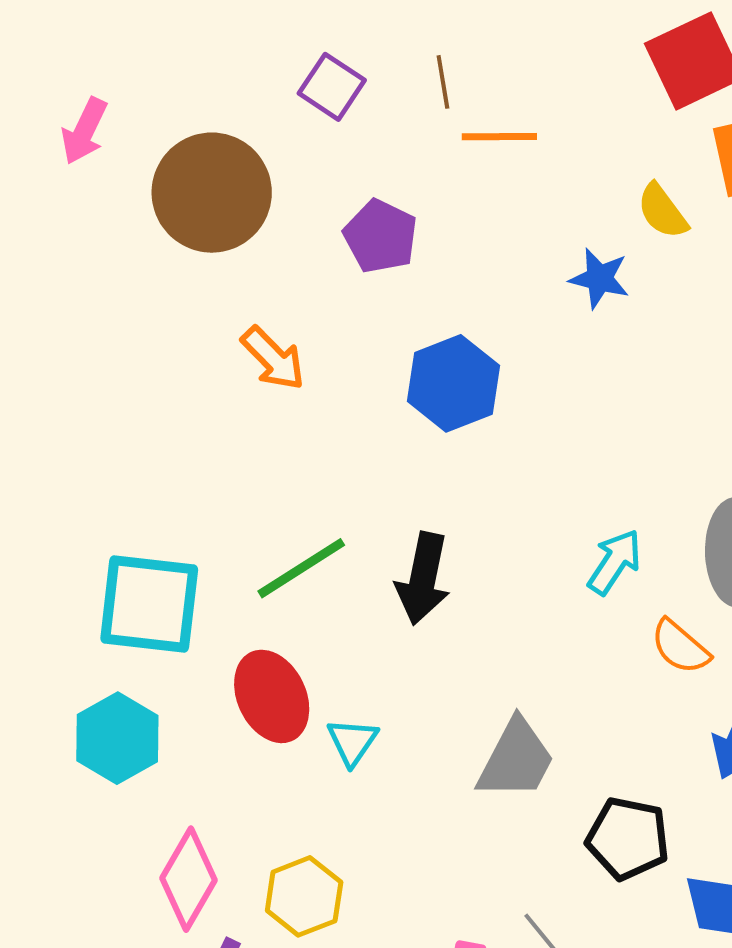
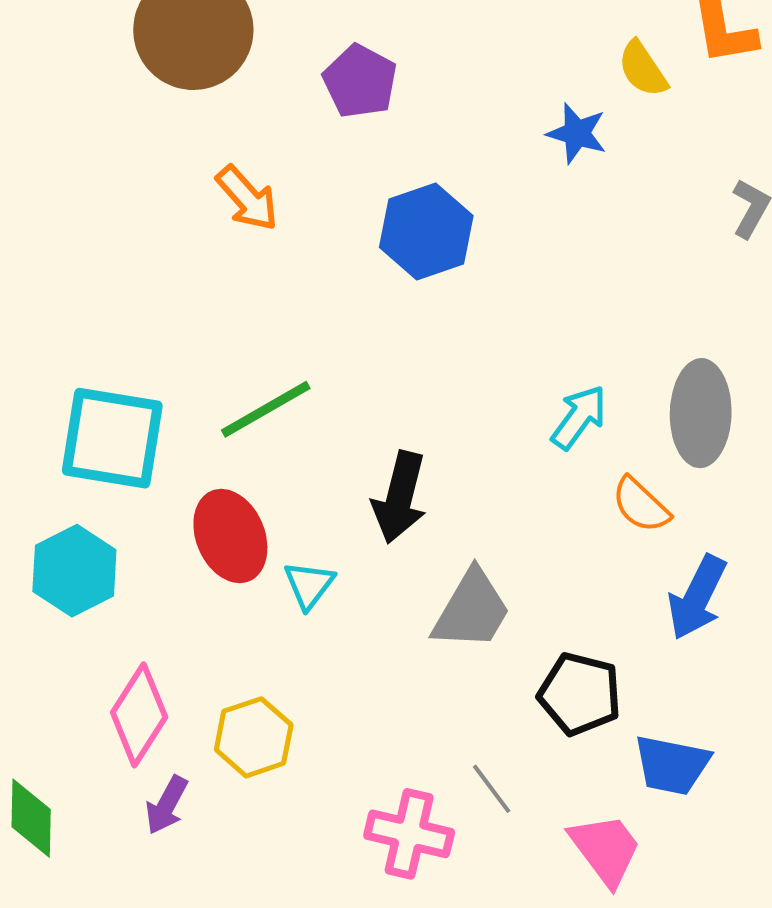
black arrow: (423, 579) -> (400, 497), moved

